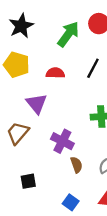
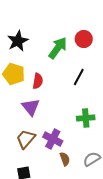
red semicircle: (55, 73) -> (38, 81), moved, turned 98
brown trapezoid: (18, 133) -> (26, 139), moved

